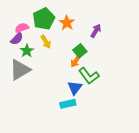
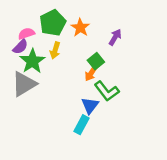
yellow arrow: (46, 42) -> (55, 50), turned 48
green star: (27, 51) -> (32, 61), size x1.5
cyan rectangle: (68, 104) -> (82, 125), turned -49

